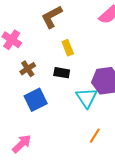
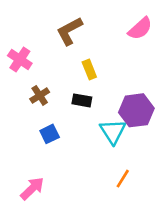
blue square: (36, 100) -> (50, 134), size x0.7

